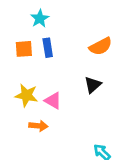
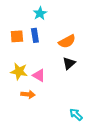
cyan star: (40, 19) -> (40, 13), moved
orange semicircle: (101, 46) -> (67, 41), moved

